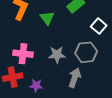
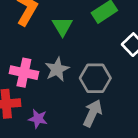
gray hexagon: (86, 52) -> (95, 78), moved
gray star: (57, 55) -> (57, 69), moved, turned -30

